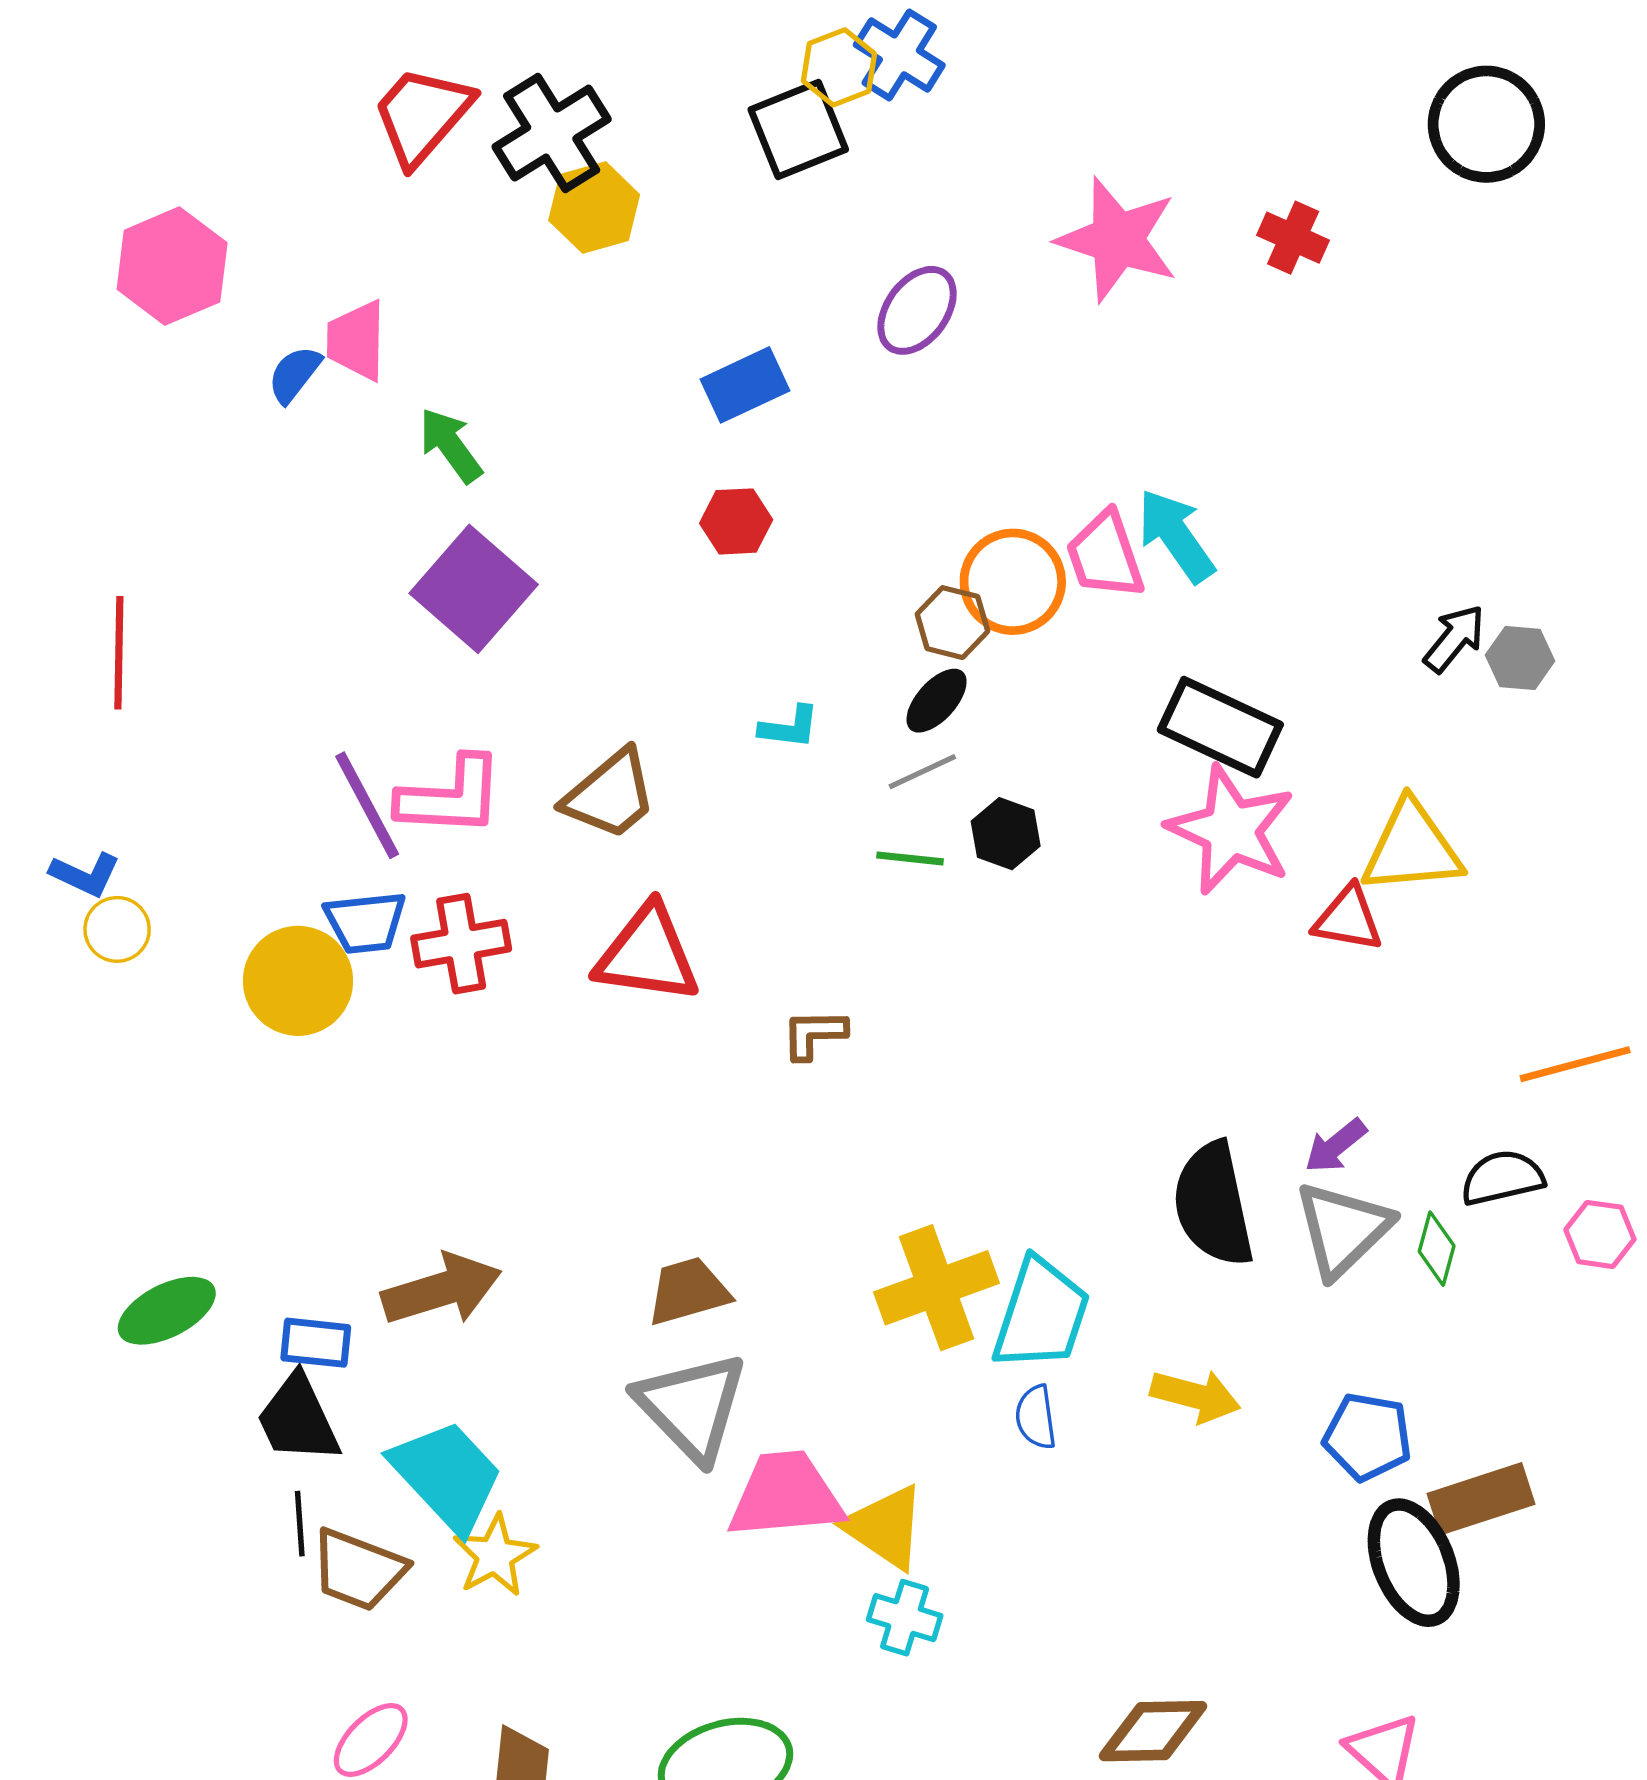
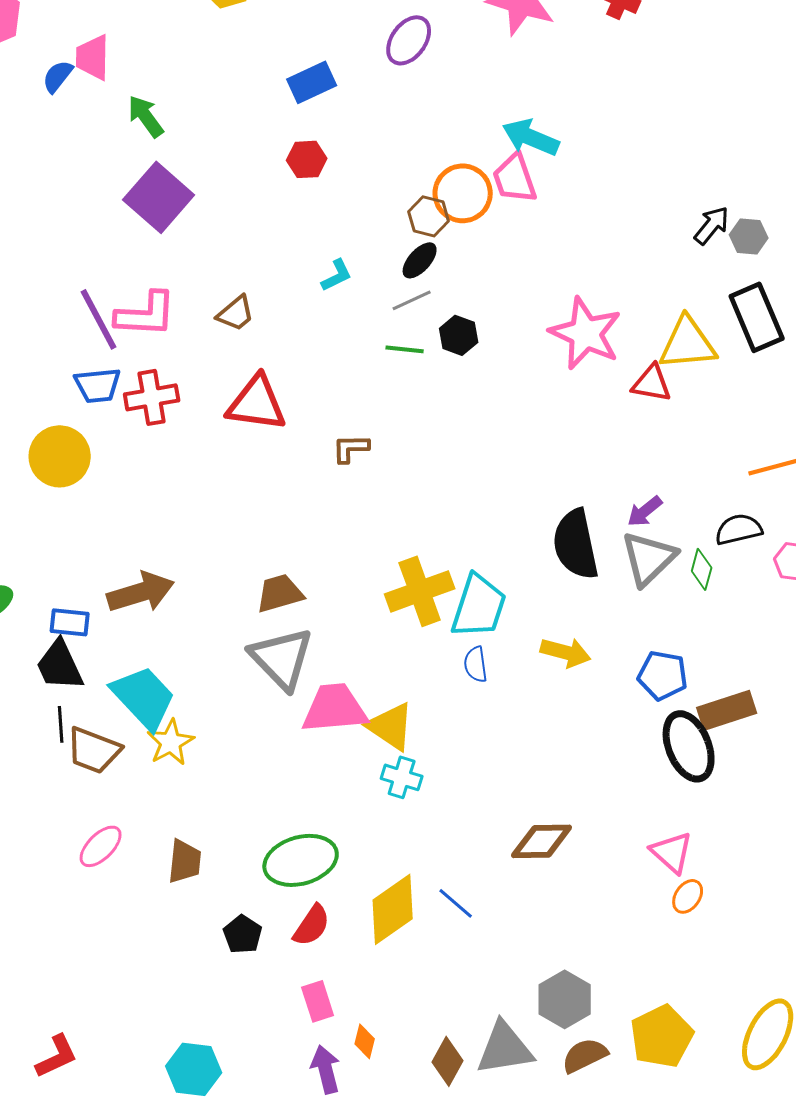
cyan arrow: (1176, 536) -> (531, 137), moved, turned -32
cyan L-shape: (789, 727) -> (337, 275), turned -33
black rectangle: (1220, 727) -> (757, 317), moved, turned 42
brown trapezoid: (610, 795) -> (236, 313), size x0.7
yellow circle: (298, 981) -> (60, 456), moved

